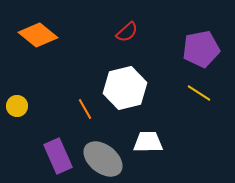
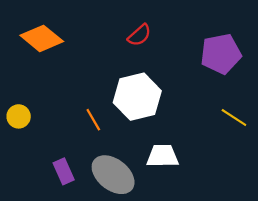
yellow line: (199, 93) -> (234, 118), moved
purple rectangle: (58, 156) -> (64, 171), size x0.7

